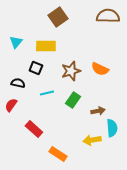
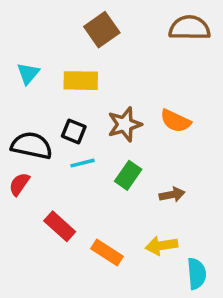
black square: (36, 68) -> (74, 131), moved
black semicircle: (18, 83) -> (32, 145), size x1.6
cyan semicircle: (112, 128) -> (197, 274), moved
orange rectangle: (58, 154) -> (107, 253), moved

